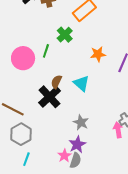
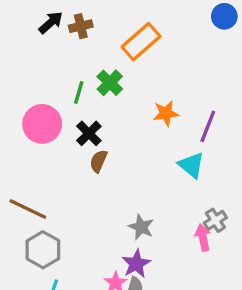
green line: (46, 51) -> (79, 92), moved
cyan triangle: (81, 83) -> (191, 165), moved
black cross: (50, 97) -> (89, 133), moved, size x0.7

